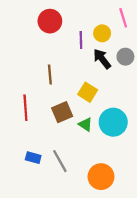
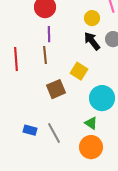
purple line: (81, 40) -> (49, 34), moved
red line: (25, 108) -> (16, 59), moved
green triangle: (85, 124) -> (91, 123), moved

